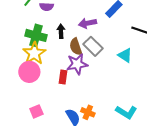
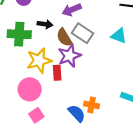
black arrow: (61, 31) -> (45, 24), turned 112
yellow star: (34, 53) -> (39, 60), moved, turned 30
pink circle: (29, 72) -> (30, 89), moved

